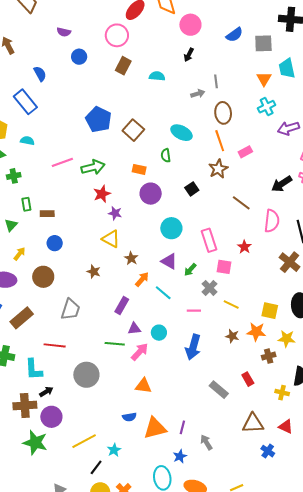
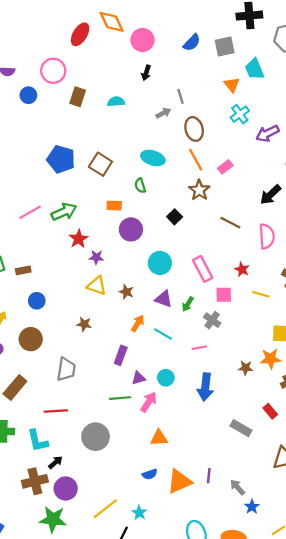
pink circle: (117, 35) -> (53, 71), moved
brown star: (131, 258) -> (126, 292), moved
yellow line: (231, 305) -> (261, 294), moved
blue star: (180, 456) -> (252, 507), moved

